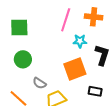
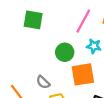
green circle: (23, 59) -> (65, 52), moved

